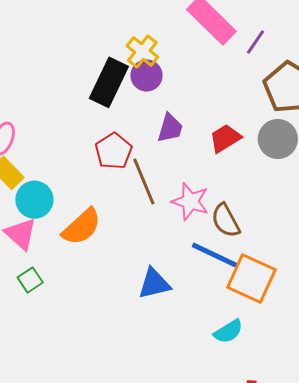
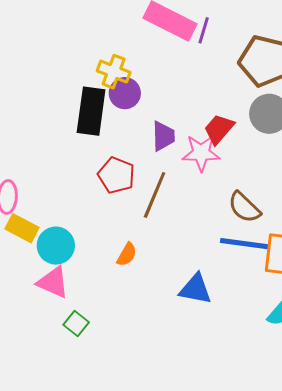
purple line: (256, 42) -> (204, 30), moved
brown line: (144, 181) -> (155, 195), turned 63
pink star: (190, 201) -> (201, 153), moved
orange semicircle: (82, 227) -> (127, 255), moved, size x0.6
blue triangle: (154, 284) -> (195, 289), turned 42

